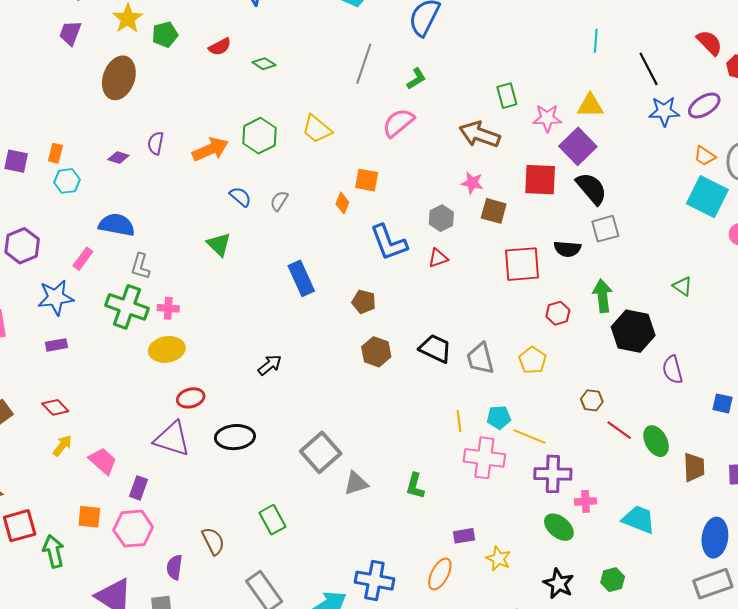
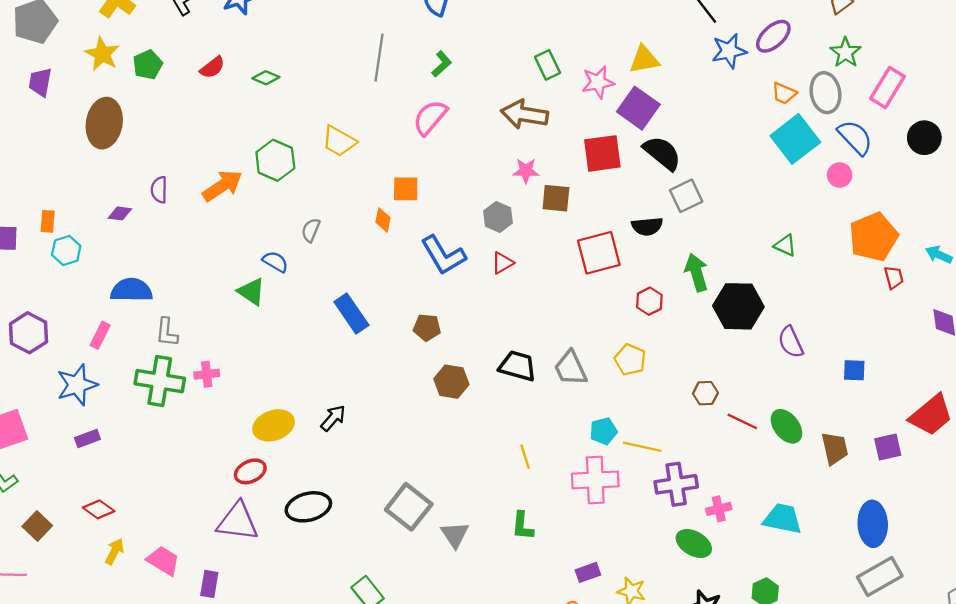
blue semicircle: (240, 197) -> (275, 262), moved
cyan square: (707, 197) -> (795, 139), turned 36
yellow ellipse: (167, 349) -> (274, 425), moved
yellow line: (459, 421) -> (525, 457), moved
gray triangle: (356, 483) -> (455, 535), turned -36

